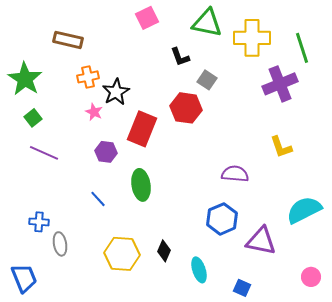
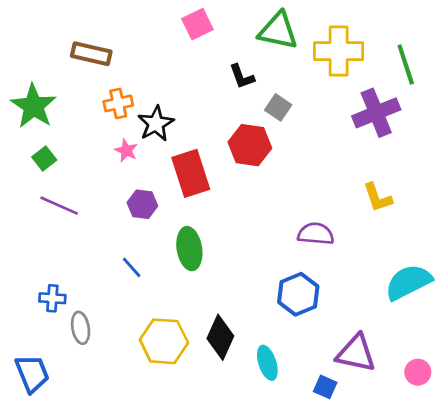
red rectangle: (142, 129) -> (191, 173), turned -40
purple triangle: (261, 241) -> (356, 353), moved
black diamond: (164, 251) -> (220, 337), size x1.5

